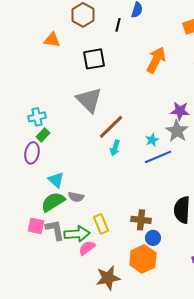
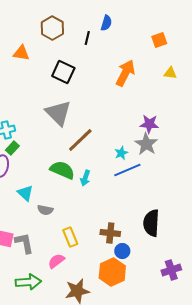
black square: (94, 59) -> (63, 72), turned 35
cyan arrow: (115, 148) -> (85, 178), moved
green semicircle: (53, 202) -> (62, 170), moved, turned 55
green arrow: (77, 234) -> (28, 282), moved

